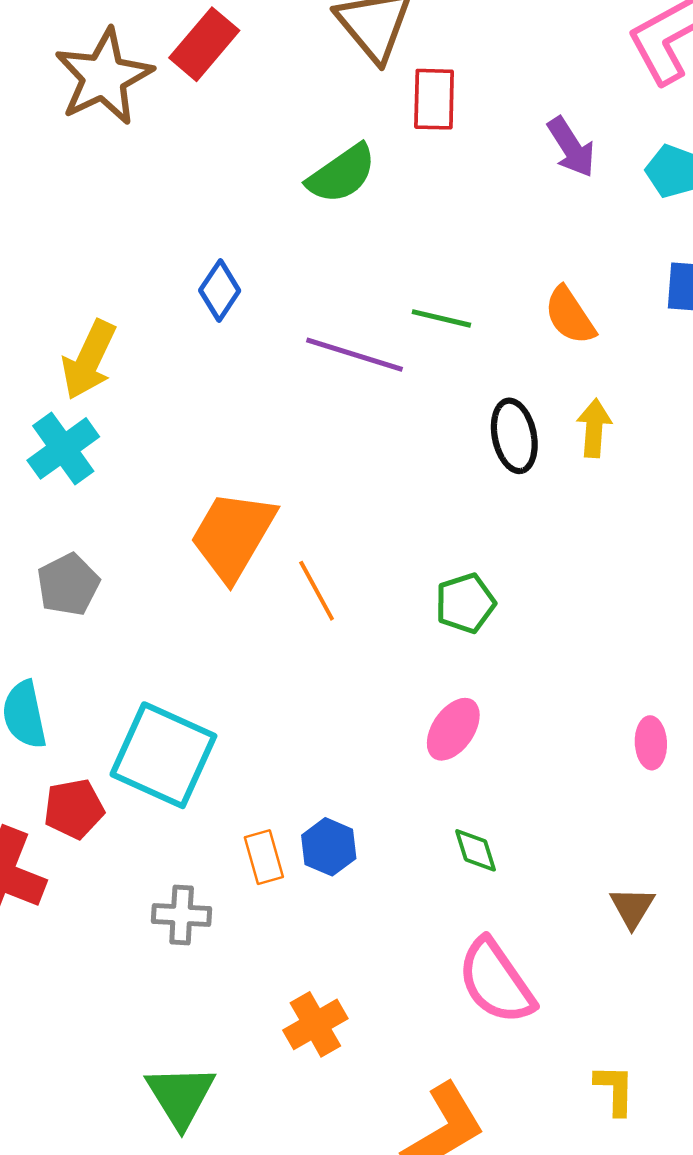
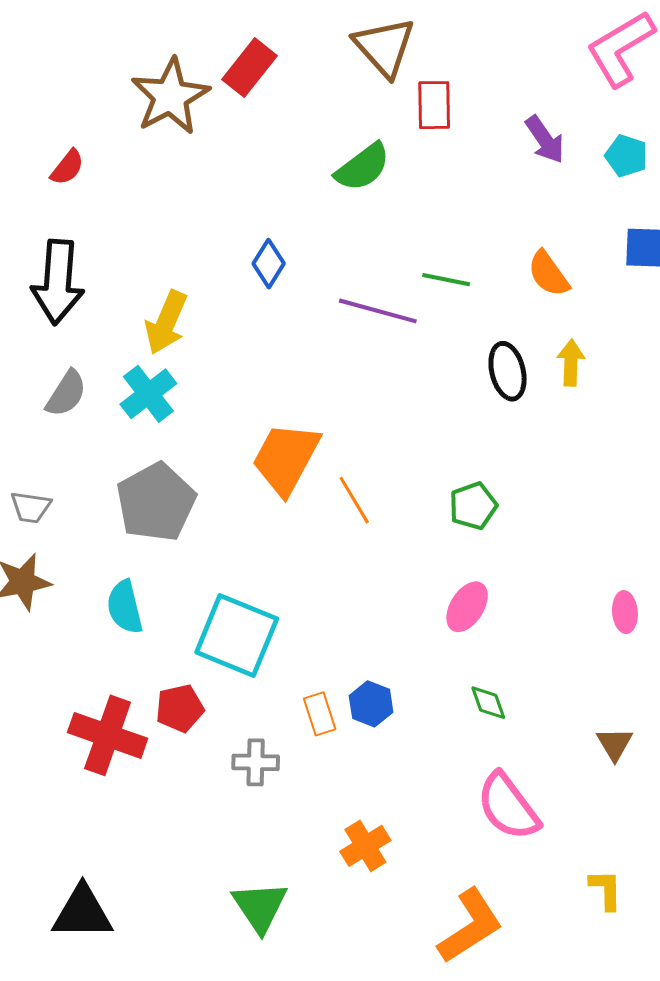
gray pentagon: (68, 585) -> (156, 502), size x1.6
red pentagon: (74, 809) -> (180, 708), moved

